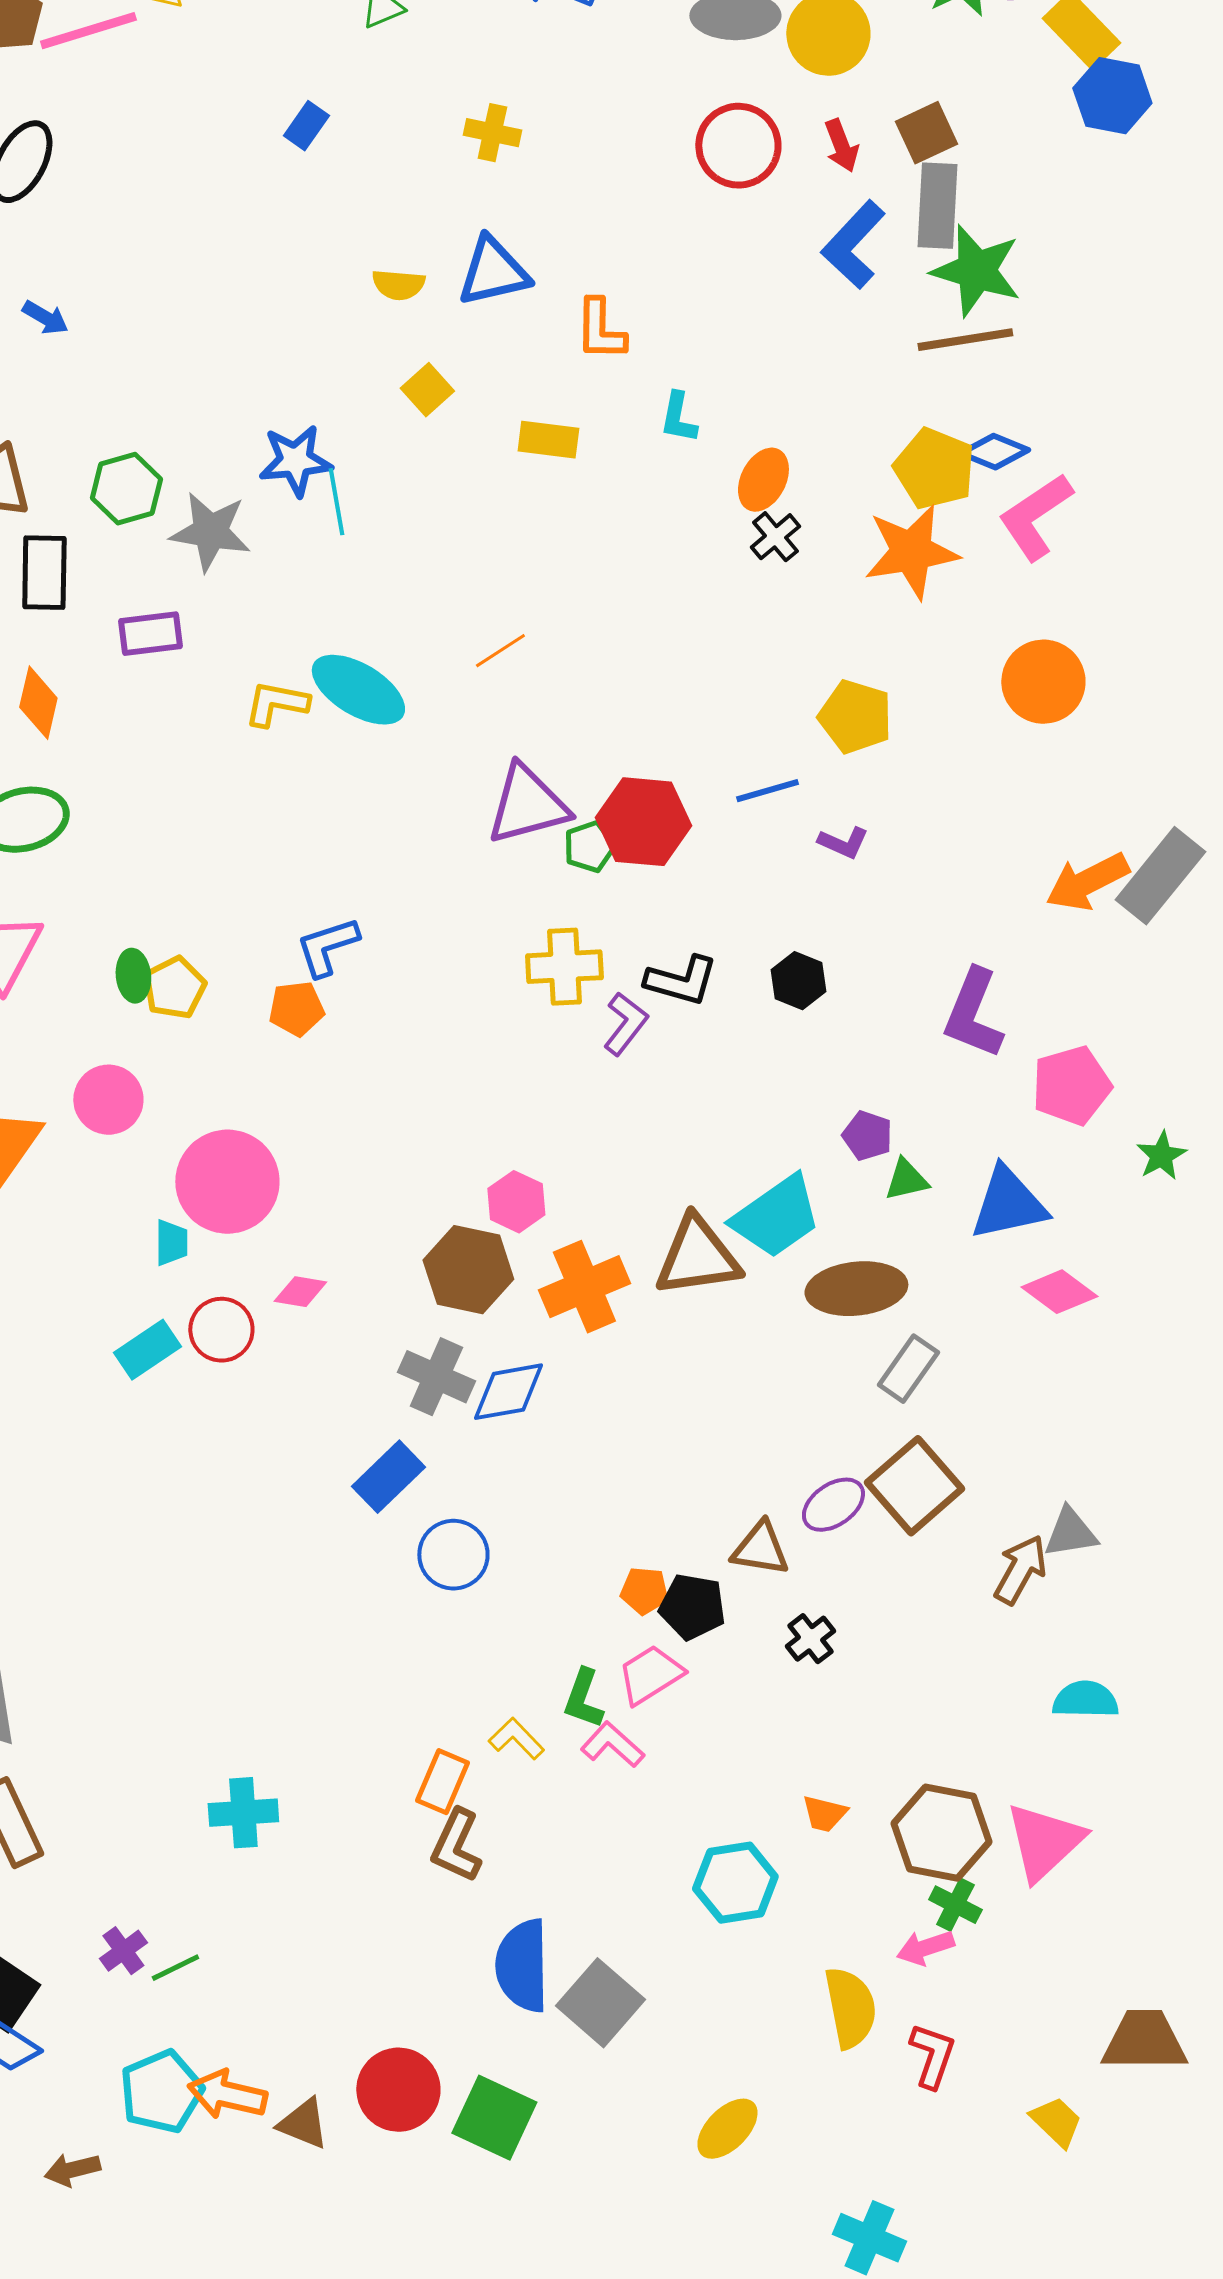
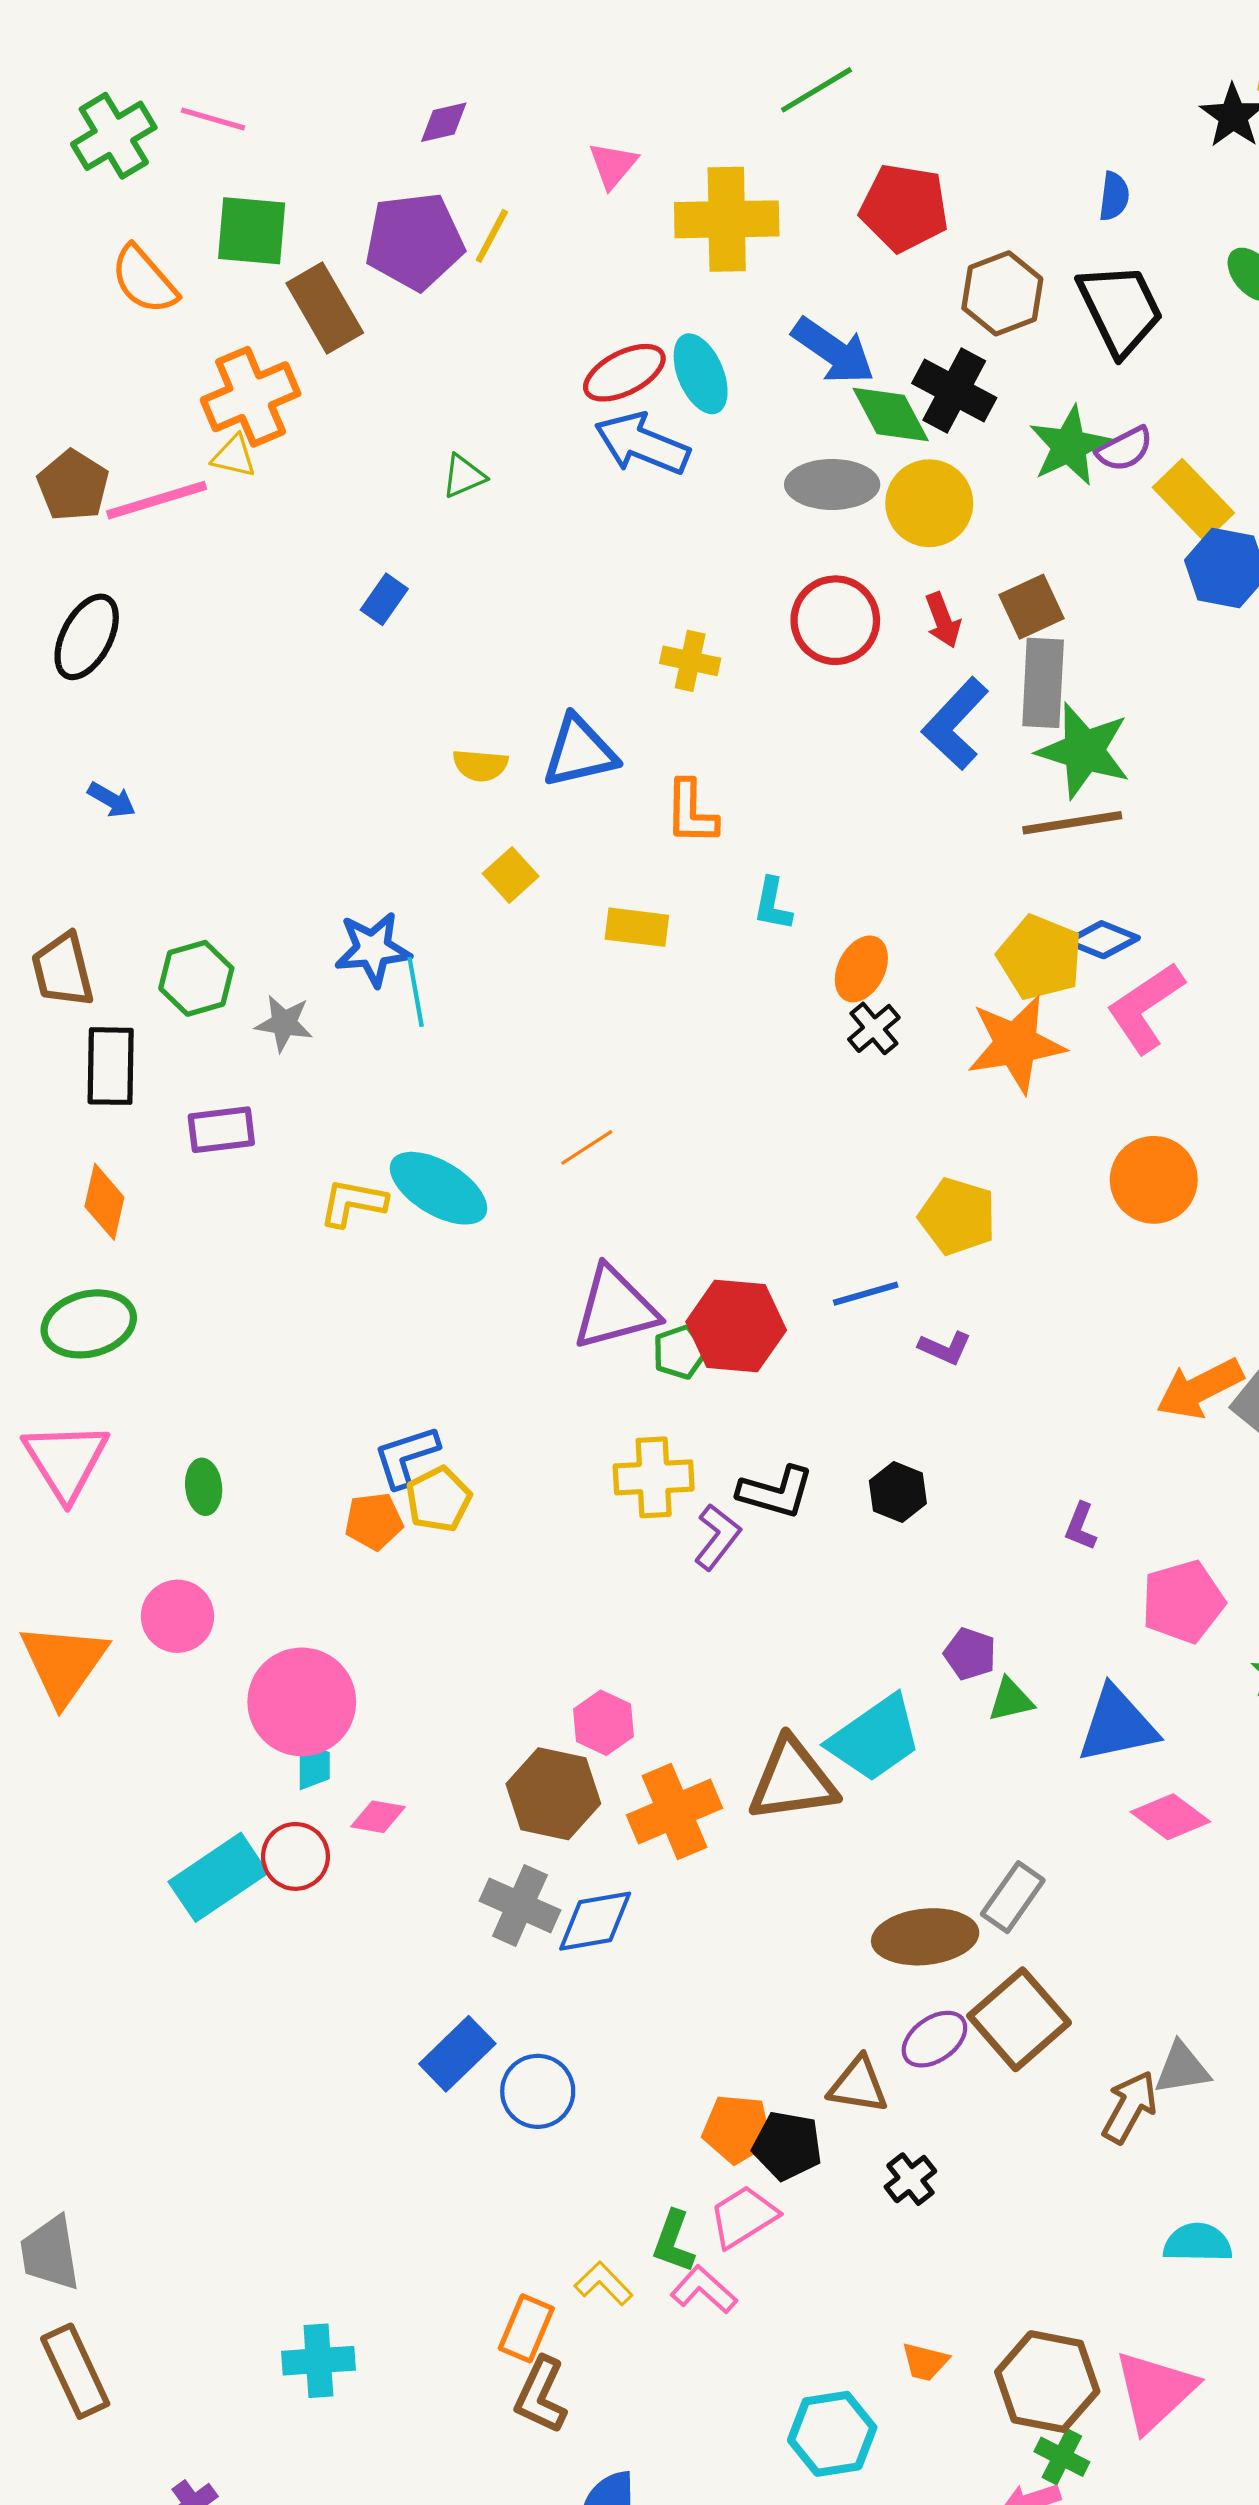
yellow cross: (492, 133) -> (690, 661), moved
gray star: (210, 532) -> (284, 1023), size x0.7
yellow pentagon: (174, 988) -> (439, 1499), moved
purple L-shape: (973, 1014) -> (1081, 1526), size x0.5
cyan trapezoid: (171, 1243) -> (313, 1766), moved
brown ellipse: (856, 1289) -> (925, 1937), moved
cyan rectangle: (147, 1350) -> (218, 1877), size x1.4
blue rectangle: (388, 1477) -> (457, 2054), moved
orange pentagon: (644, 1591) -> (737, 2129), size x1.4

